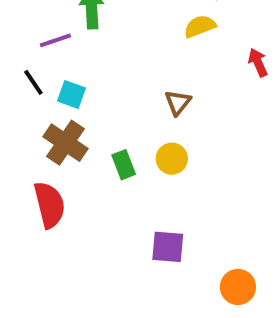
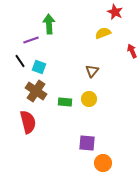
green rectangle: (124, 165) -> (65, 102), turned -64
orange circle: (238, 287) -> (103, 163), moved

